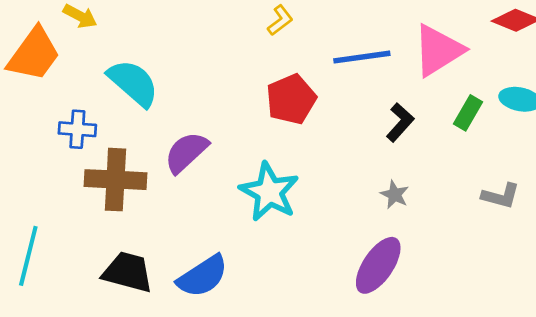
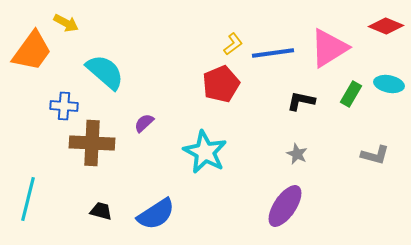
yellow L-shape: (280, 20) -> (233, 44), moved
black L-shape: (400, 122) -> (301, 101), turned -120
purple semicircle: (186, 152) -> (144, 123), size x0.6
black trapezoid: (128, 272) -> (101, 211), size x0.6

